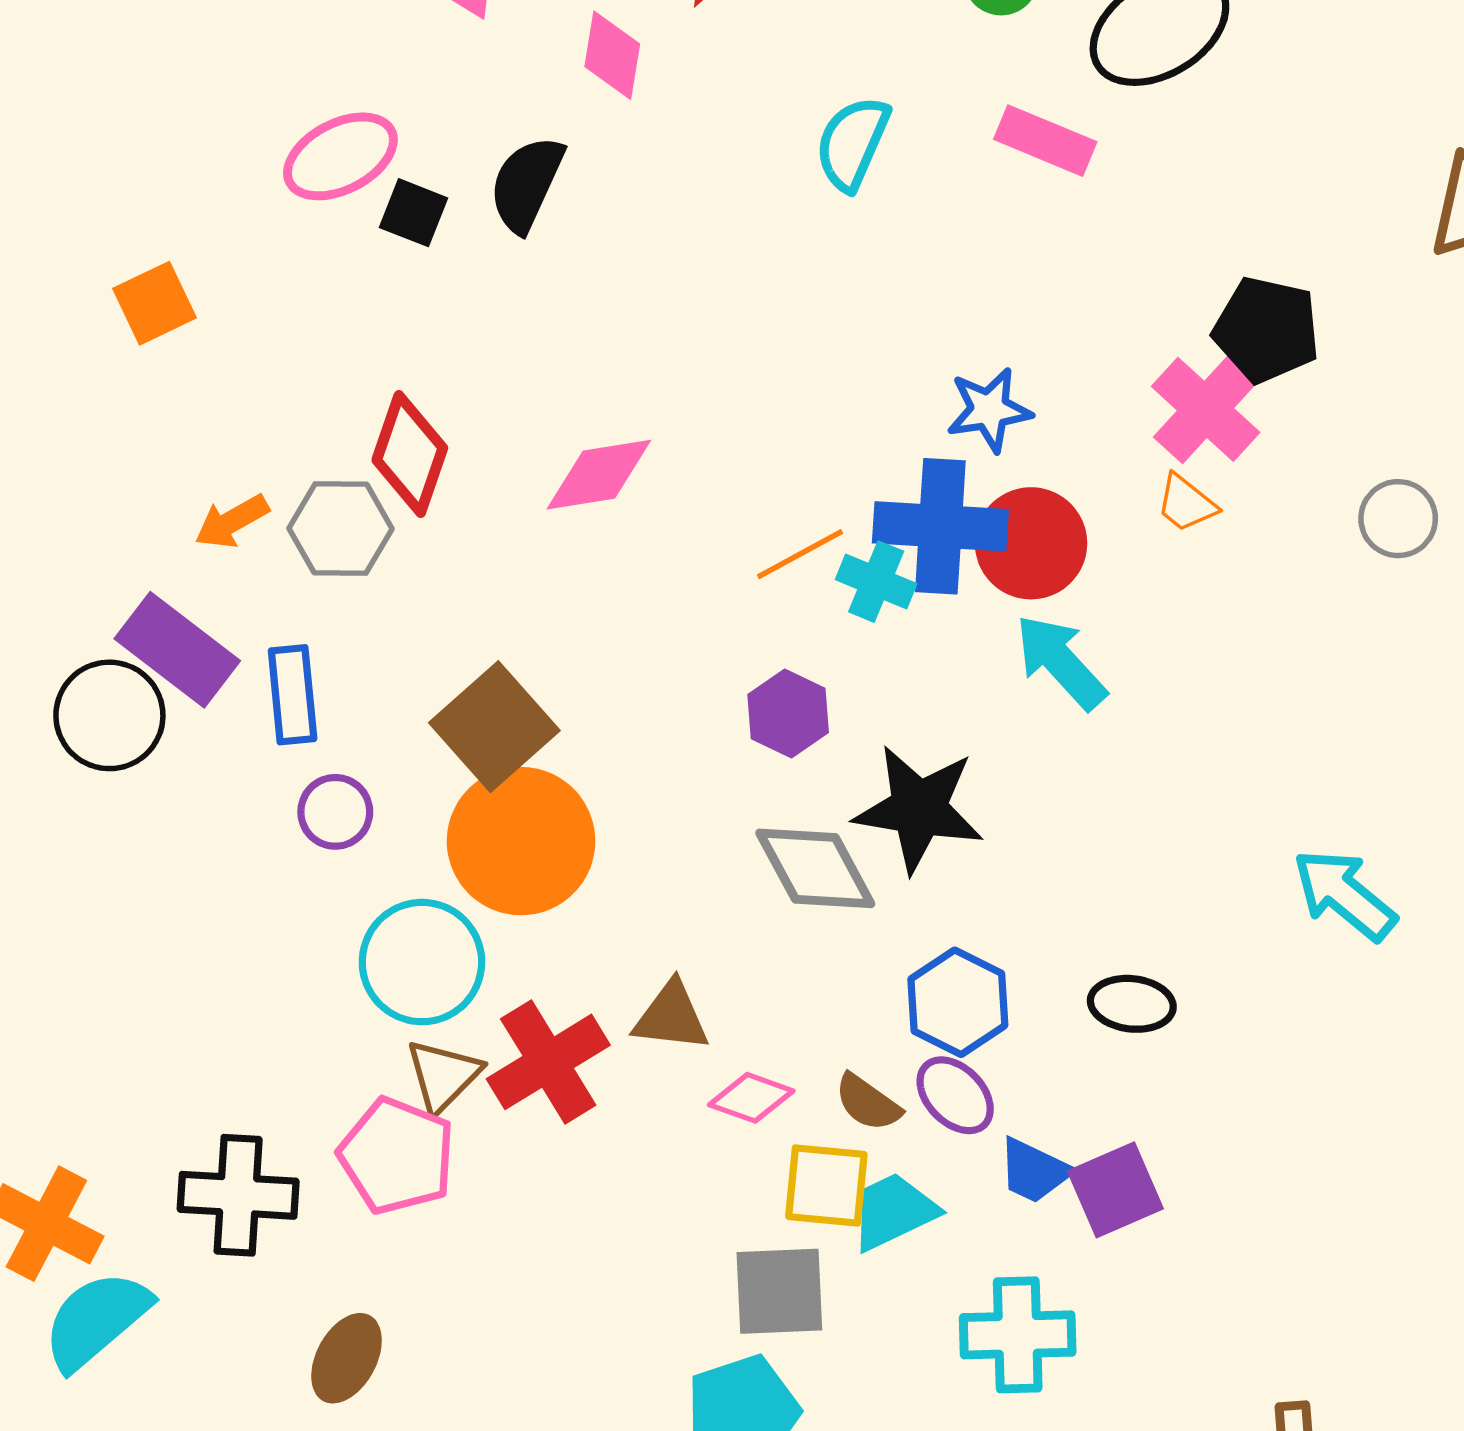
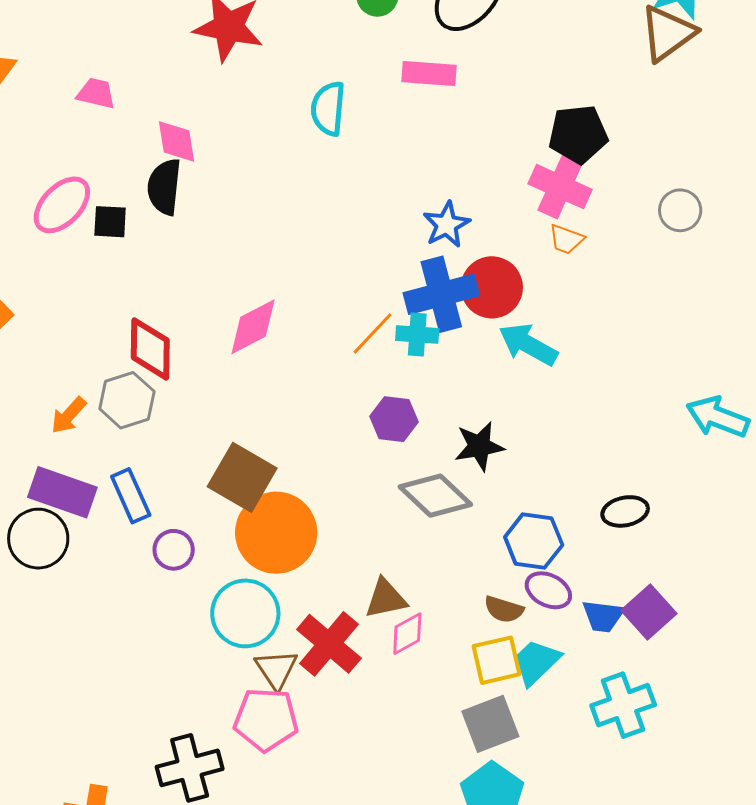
pink diamond: (612, 55) -> (176, 141), moved
black star: (919, 809) -> (479, 446), size x0.7
pink diamond: (751, 1098) -> (407, 634), moved, turned -30

